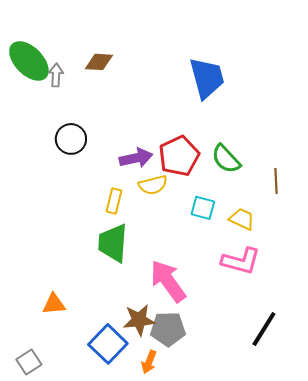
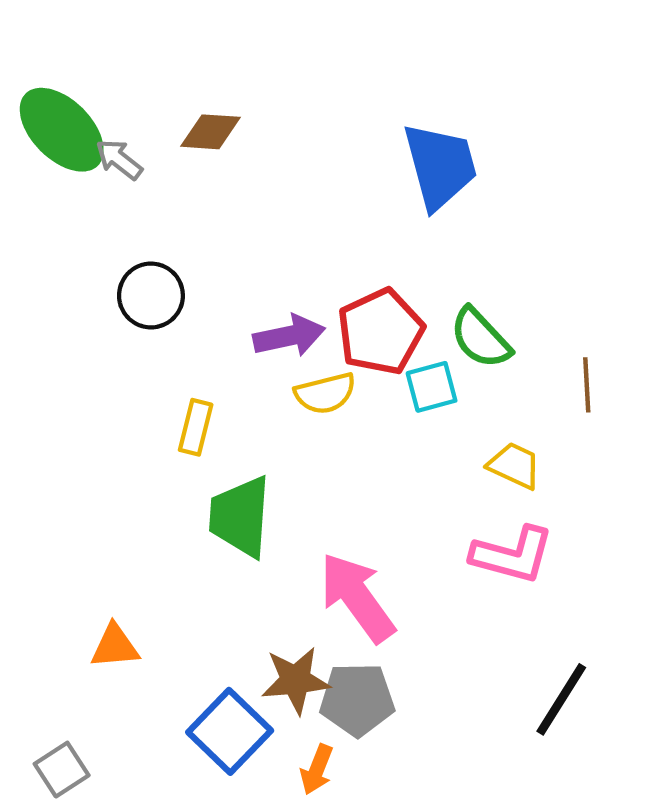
gray arrow: (56, 75) -> (119, 159), turned -55
yellow rectangle: (114, 201) -> (196, 427), moved
cyan square: (203, 208) -> (432, 387), moved, turned -30

